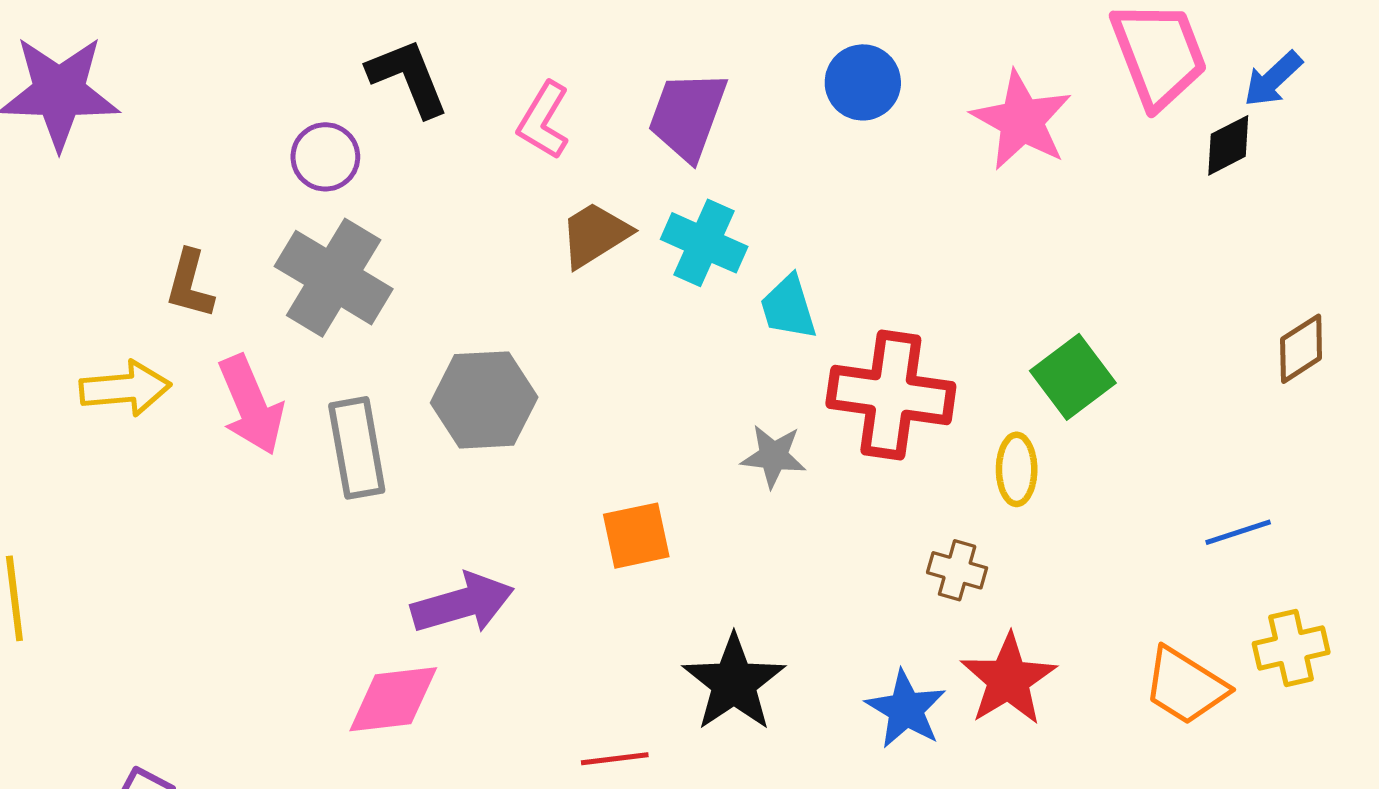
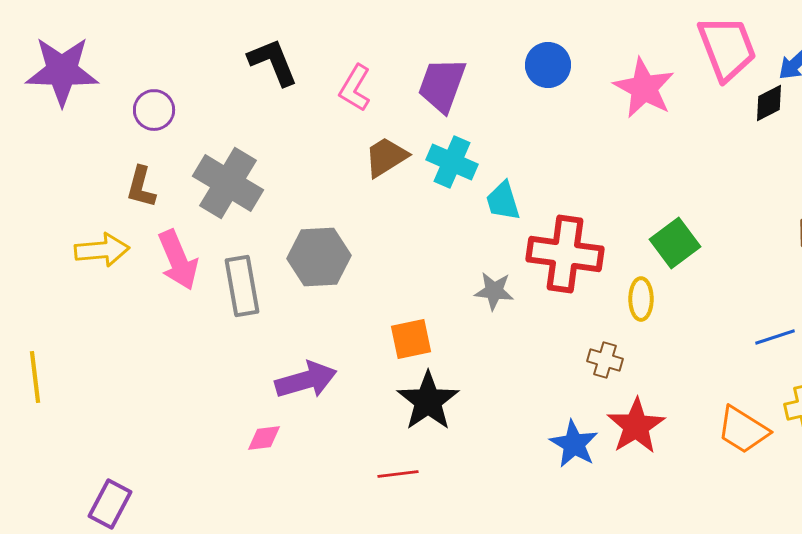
purple circle: (325, 157) -> (154, 110), moved
black star: (734, 683) -> (428, 401), moved
pink diamond: (393, 699) -> (264, 438), size x0.6

